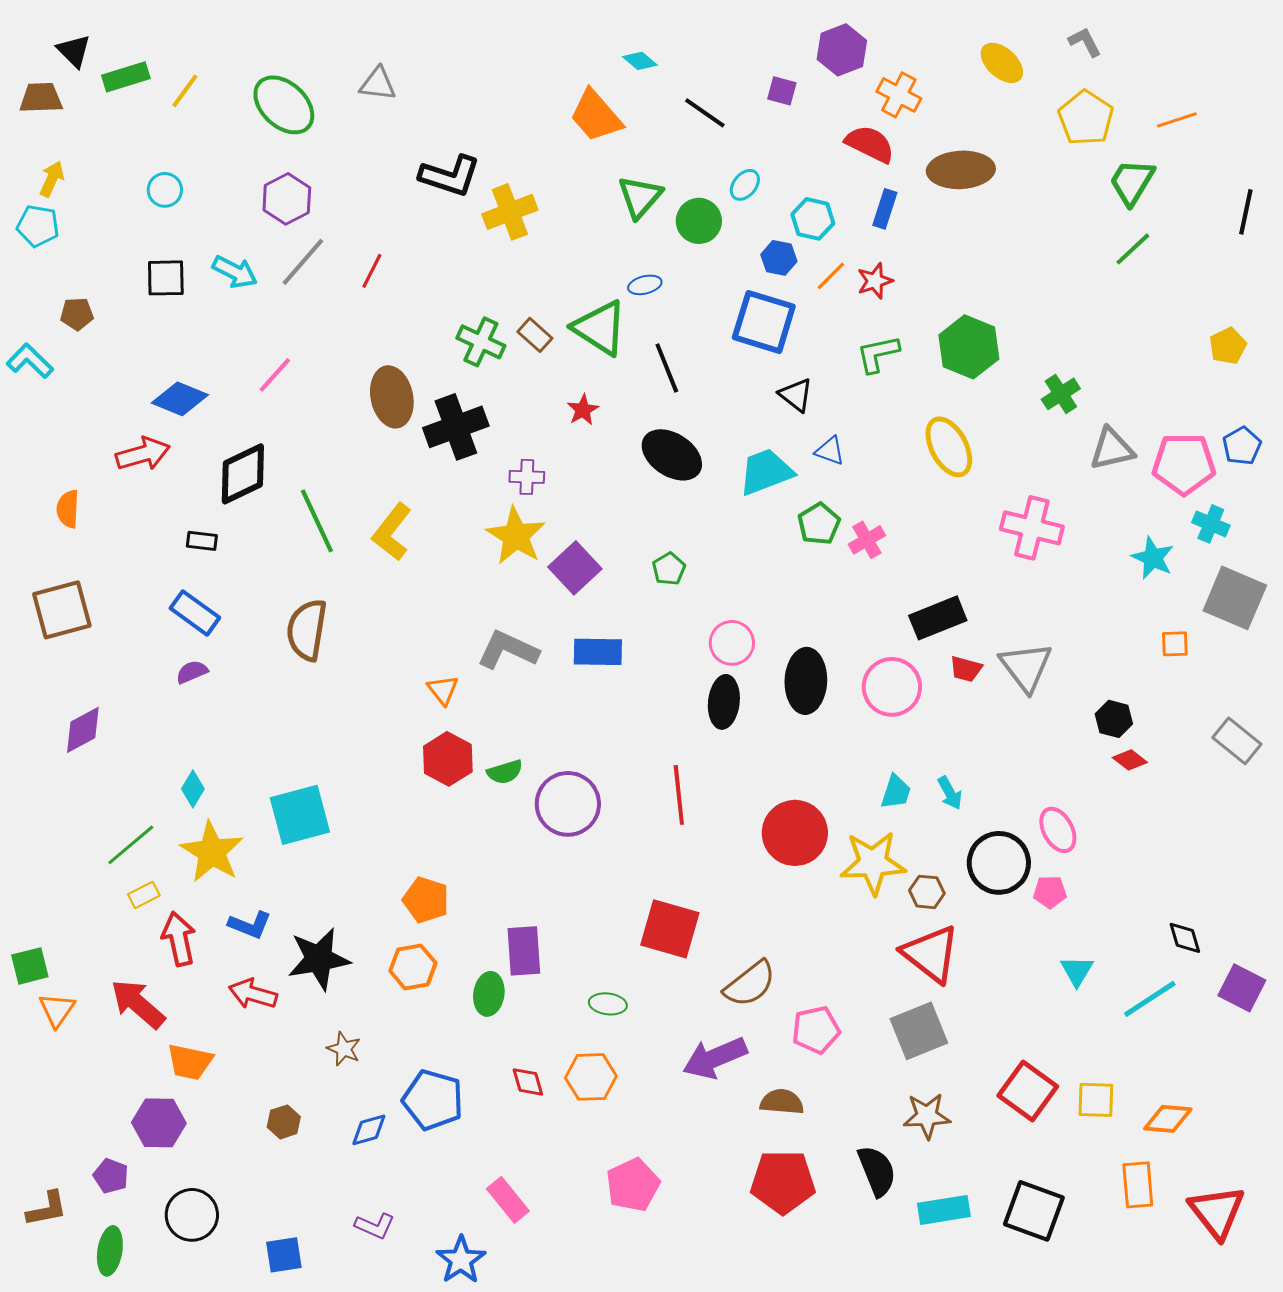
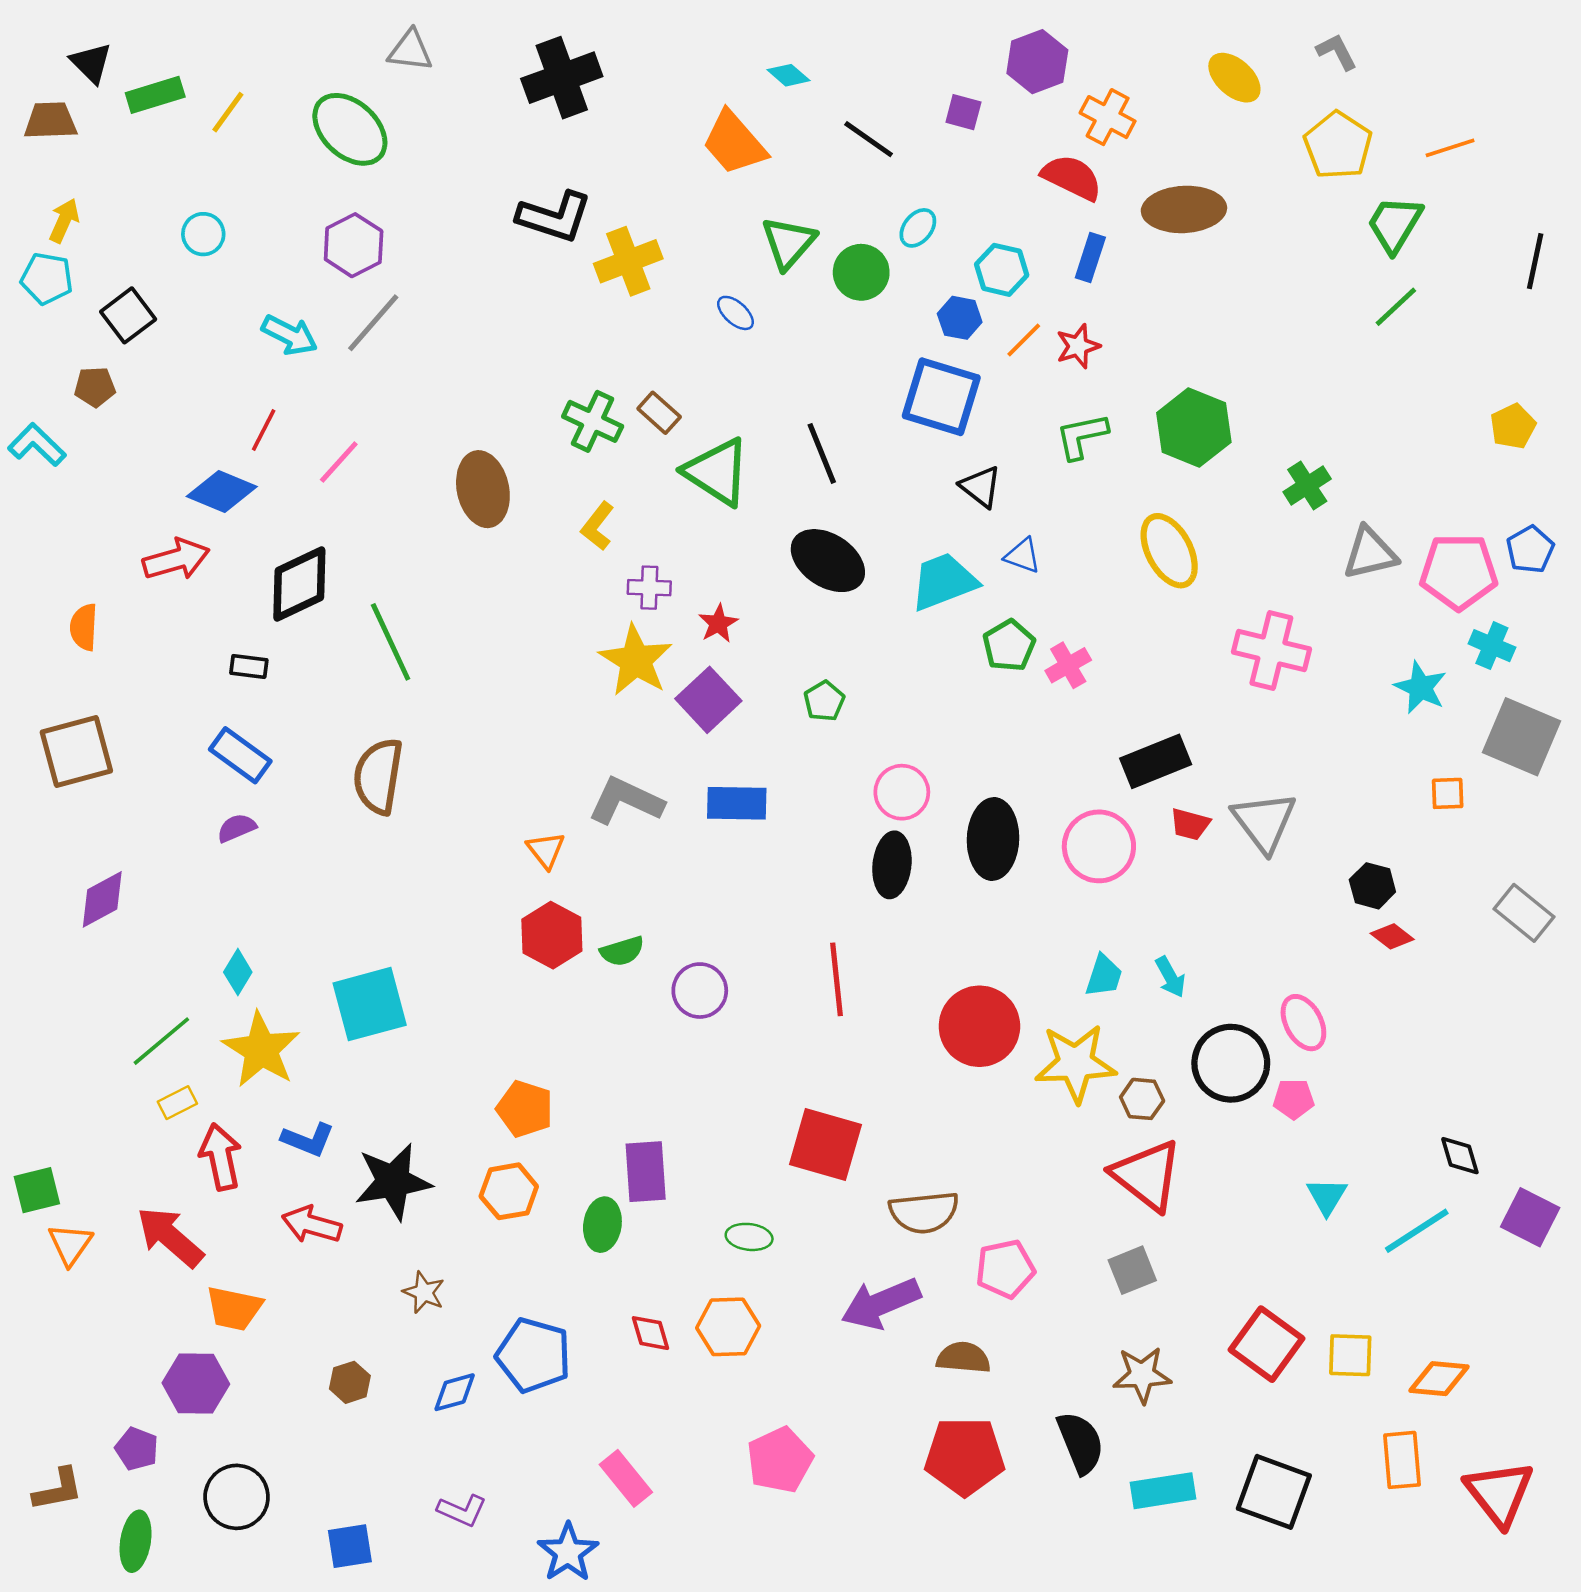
gray triangle: (378, 84) -> (410, 51), moved
red line: (372, 271) -> (264, 430), moved
black square: (166, 278) -> (128, 315), moved, turned -36
blue ellipse: (645, 285) -> (736, 313), moved, turned 56
green triangle: (600, 328) -> (717, 472), moved
red star: (583, 410) -> (718, 623), moved
black cross: (456, 427) -> (562, 78), moved
yellow L-shape: (392, 532) -> (598, 526), moved, size x0.7
purple circle: (568, 804) -> (700, 991), size x0.7
brown semicircle: (750, 984) -> (924, 1212), turned 32
gray square: (919, 1031) -> (1132, 1270), size x0.7

